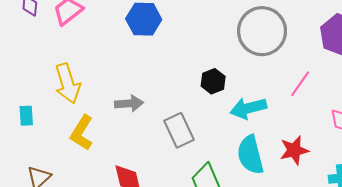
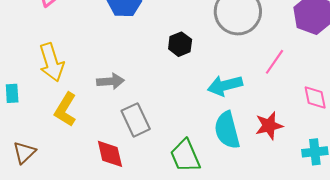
black hexagon: (213, 81) -> (180, 44), moved
gray rectangle: (179, 130) -> (136, 120), moved

